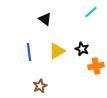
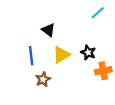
black triangle: (45, 19) -> (48, 30), moved
brown star: (40, 86) -> (43, 79), moved

